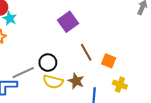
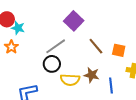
black circle: (48, 63) -> (52, 64), moved
gray line: (23, 73) -> (56, 46), moved

